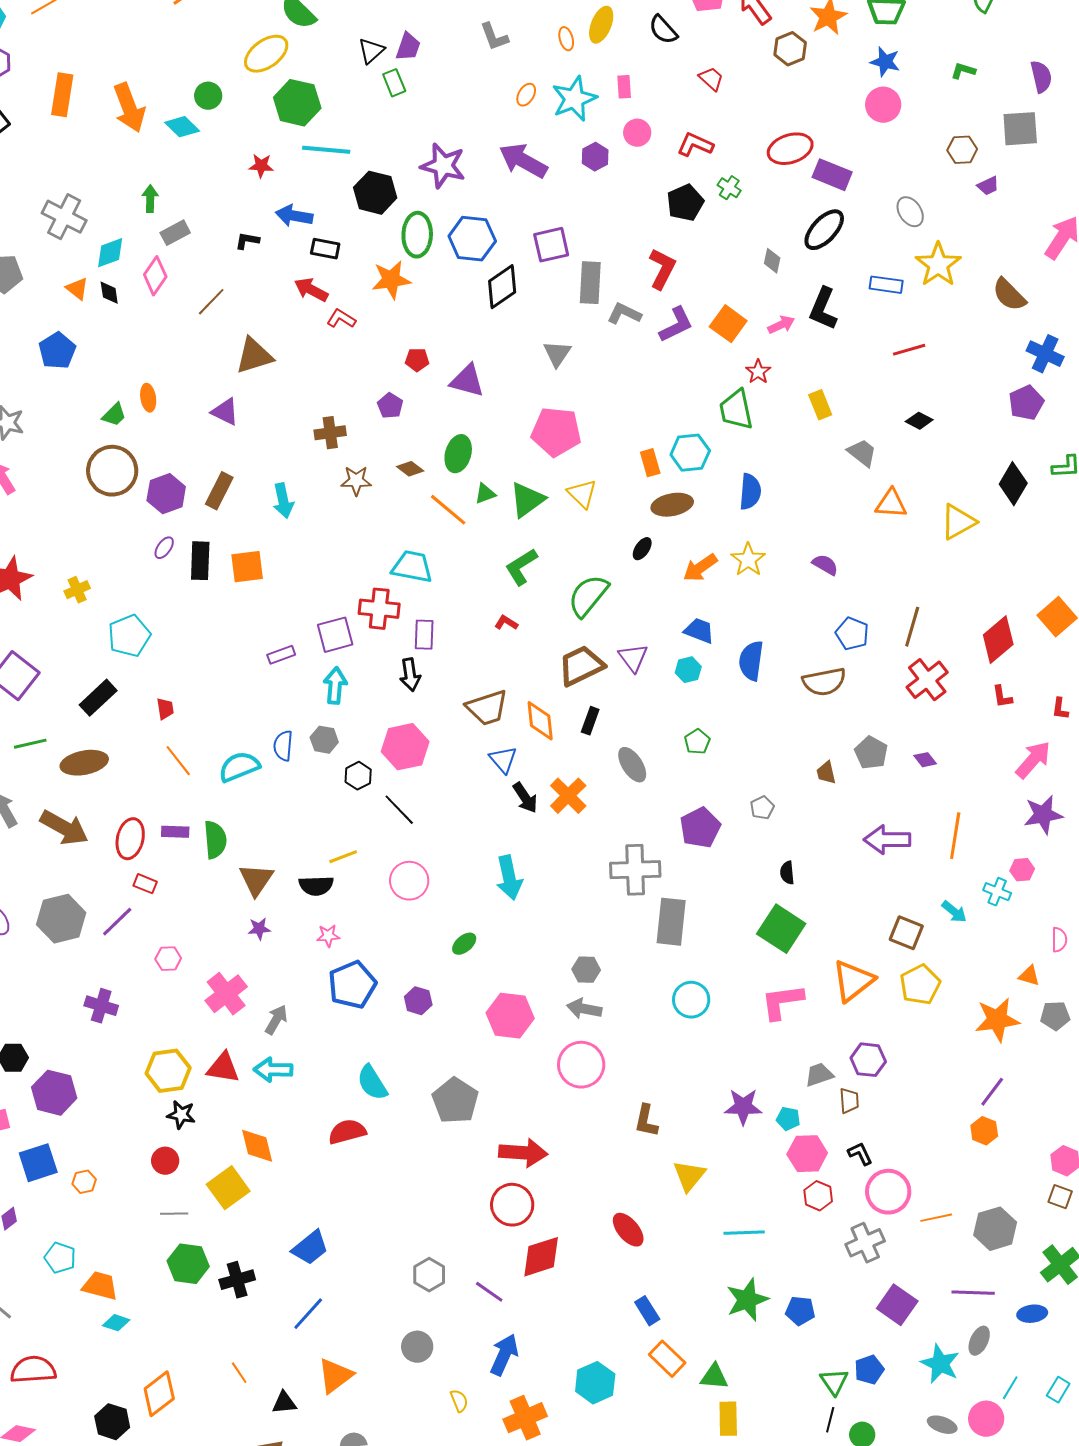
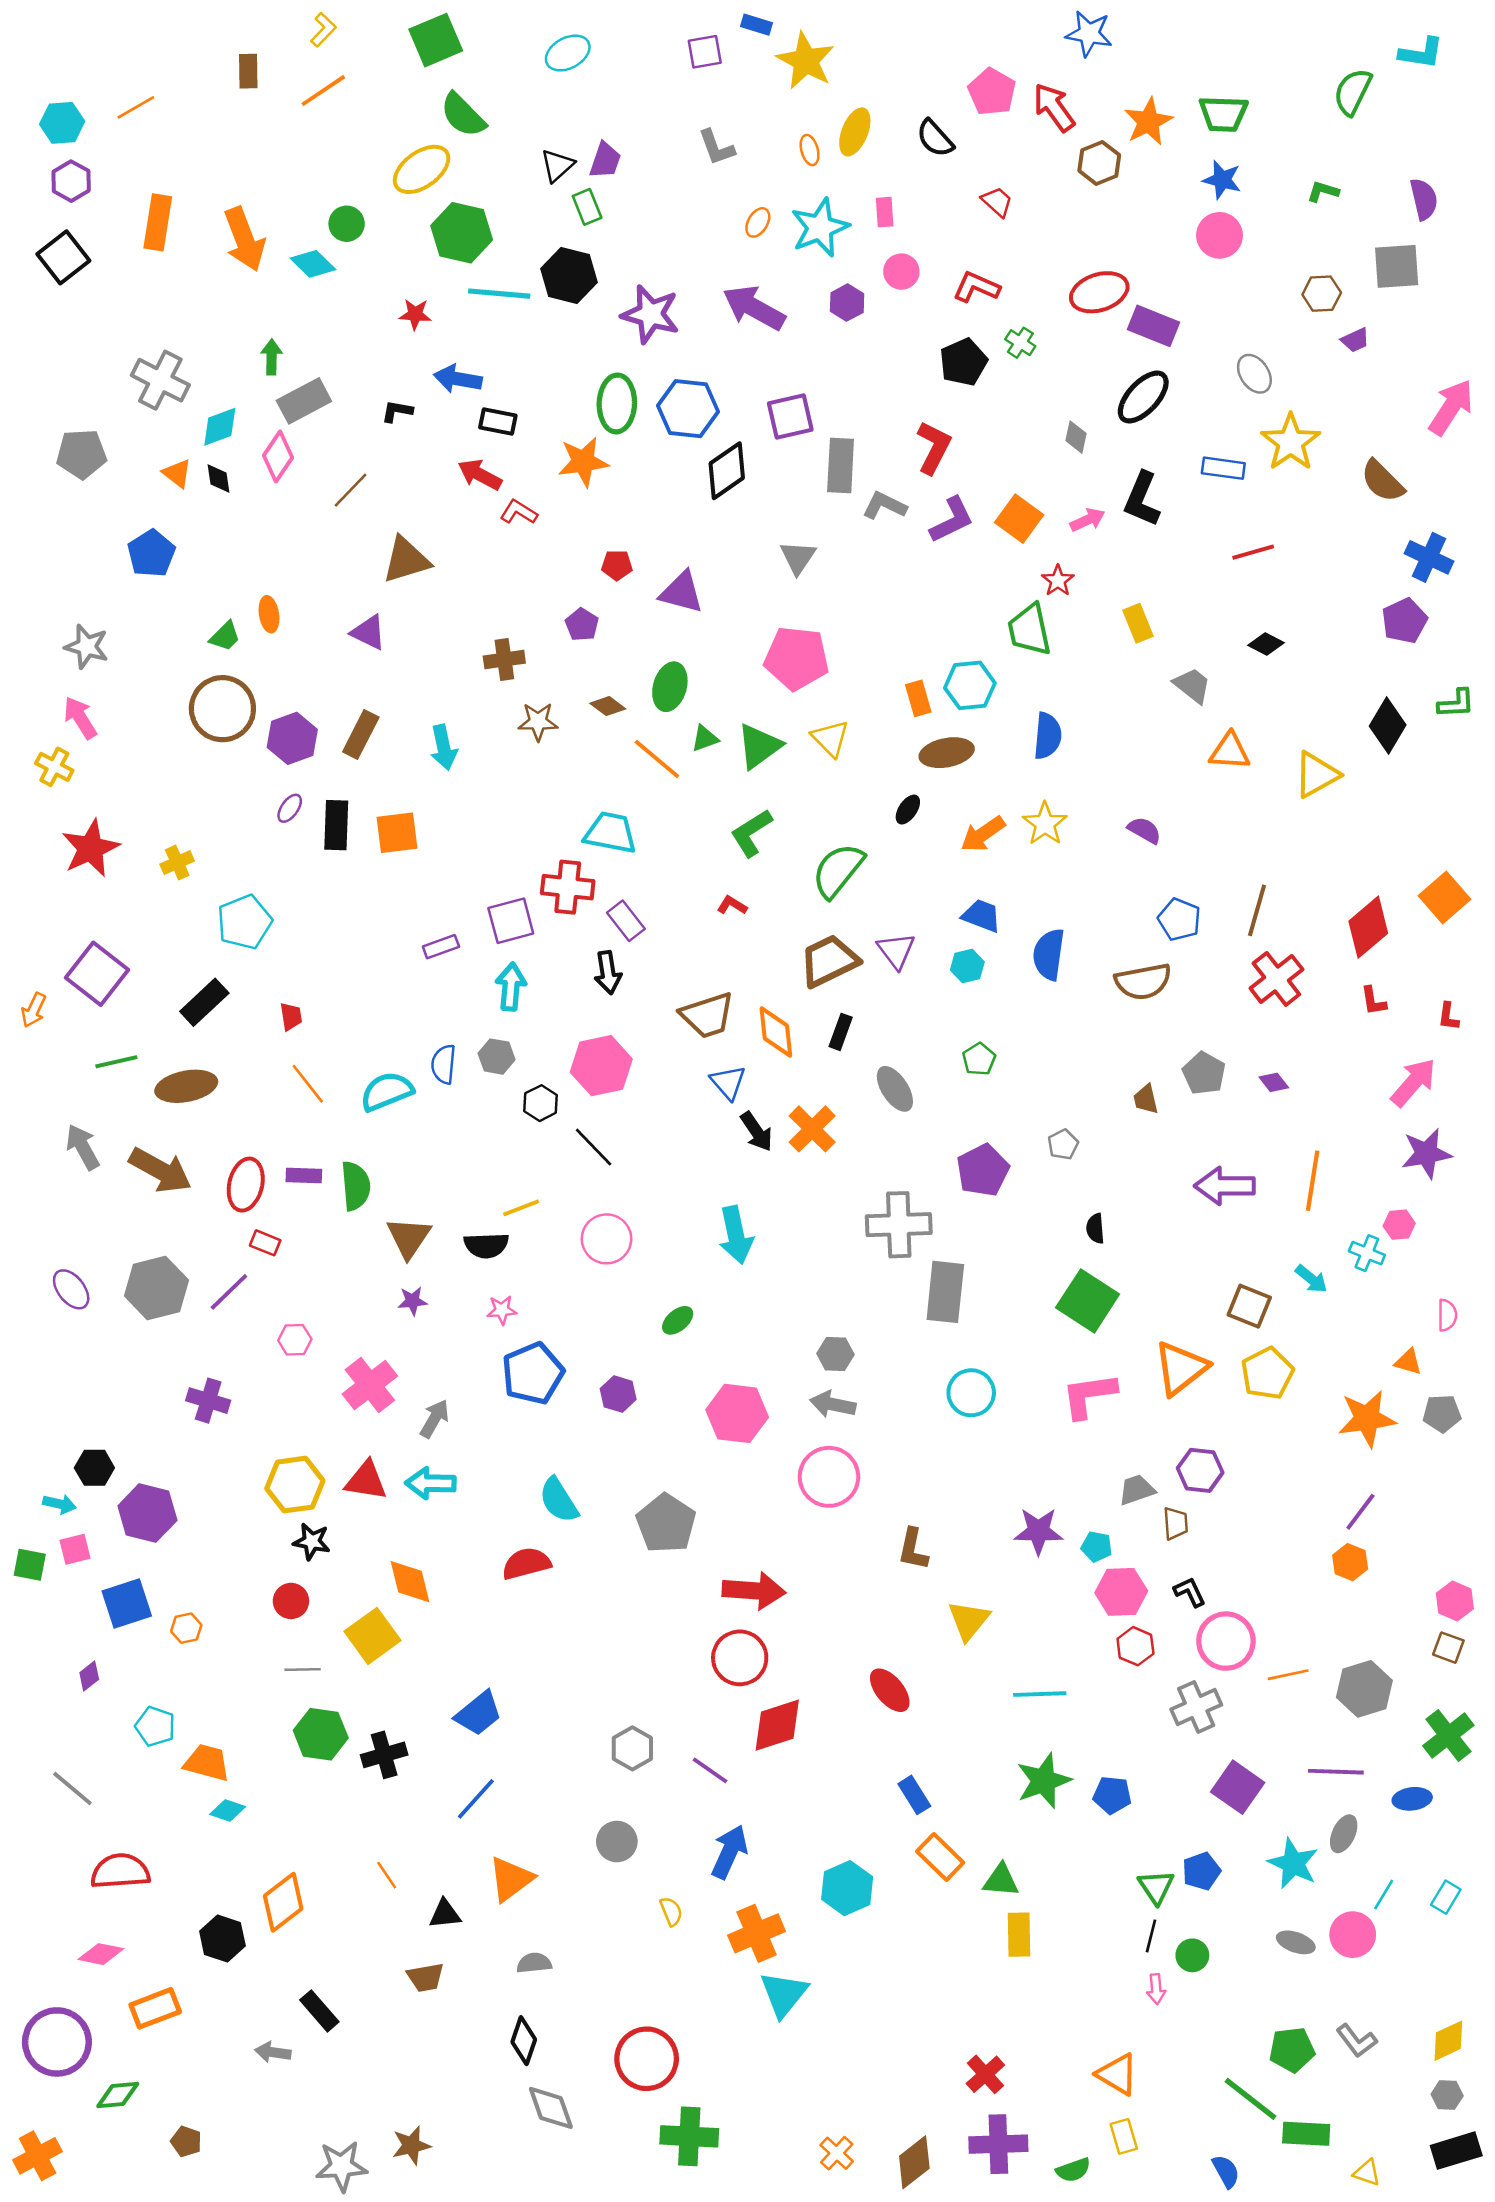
black hexagon: (375, 193) -> (569, 275), moved
gray rectangle: (175, 233) -> (304, 401), size x1.4
purple rectangle: (424, 635) -> (626, 921), turned -40

